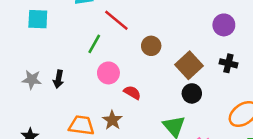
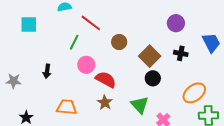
gray star: (32, 80) -> (14, 81), moved
red semicircle: (132, 93) -> (106, 80), size x1.5
brown star: (112, 120) -> (105, 103), moved

